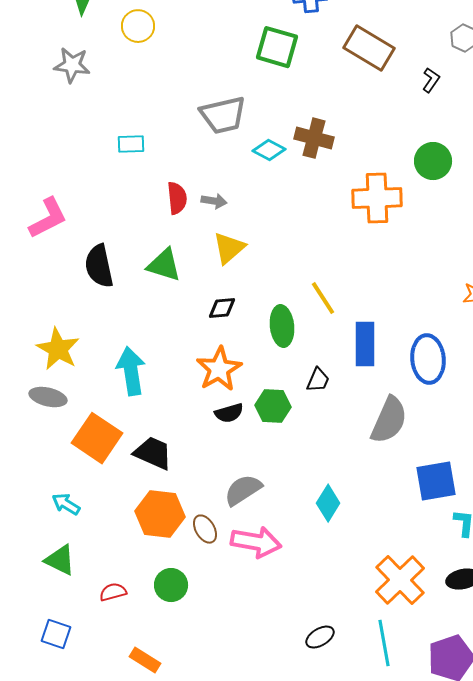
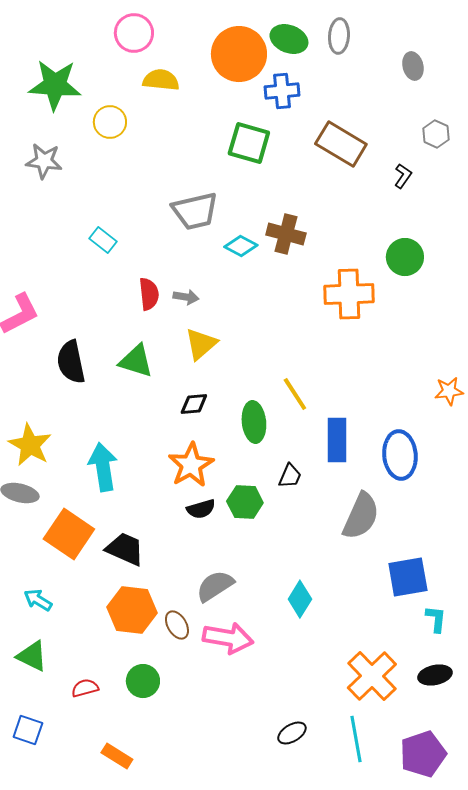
cyan rectangle: (131, 144) -> (103, 240), turned 40

